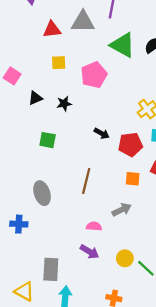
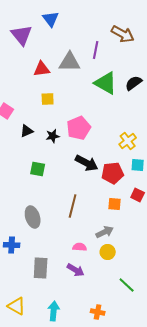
pink pentagon: (94, 75) -> (79, 128), moved
black arrow: (102, 133) -> (87, 163), size x1.6
yellow circle: (125, 258) -> (108, 252), moved
gray rectangle: (51, 269) -> (41, 268), moved

